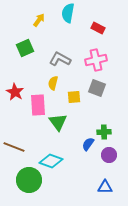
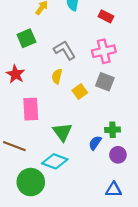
gray L-shape: (60, 59) -> (65, 50), turned 30
red star: (15, 92) -> (16, 74), moved
yellow square: (74, 97) -> (80, 92), turned -32
pink rectangle: (38, 105) -> (31, 109), moved
green triangle: (58, 122) -> (62, 132), moved

